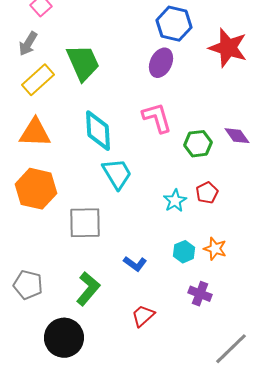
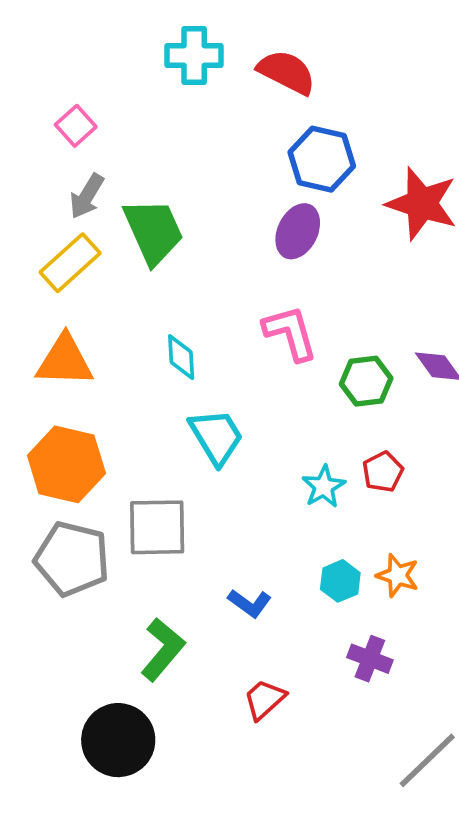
gray arrow: (28, 44) -> (87, 196), moved
cyan diamond: (98, 131) -> (181, 357), size x0.6
gray pentagon: (28, 285) -> (72, 559), moved, size x1.4

